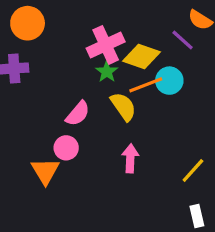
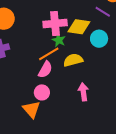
pink cross: (106, 45) -> (55, 24), turned 30
orange line: (146, 85) -> (49, 54), moved
yellow semicircle: (123, 106) -> (73, 60), turned -60

